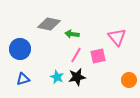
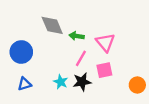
gray diamond: (49, 24) -> (52, 25), turned 55
pink triangle: (117, 37) -> (105, 42), moved
pink square: (98, 56) -> (104, 70), moved

